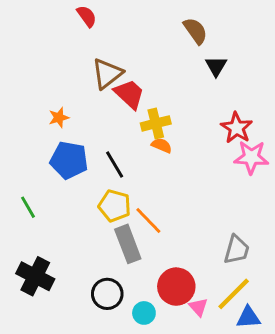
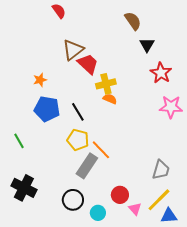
red star: (237, 128) -> (161, 73), moved
gray rectangle: (128, 244) -> (87, 166), turned 55
red circle: (176, 287) -> (120, 195), size x0.7

